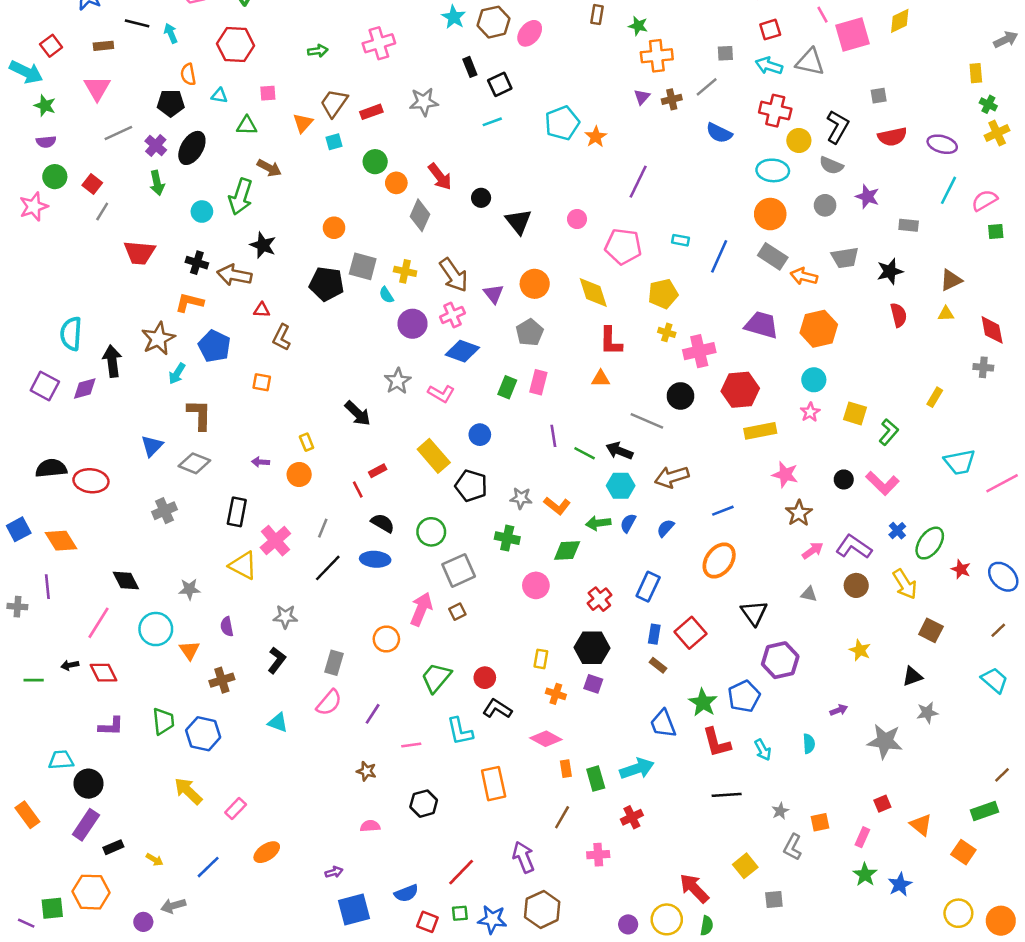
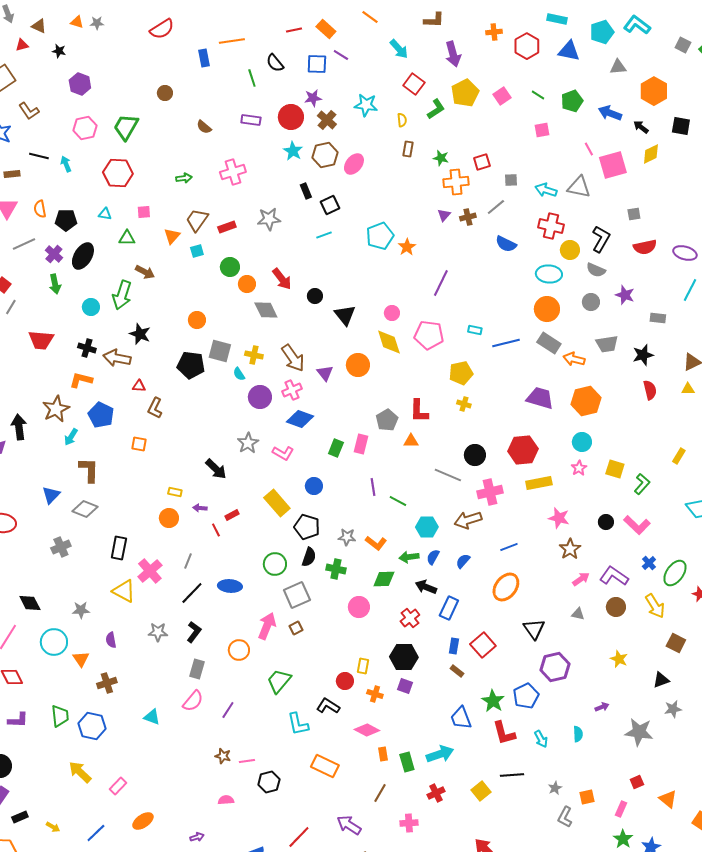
red square: (770, 30) -> (482, 162), moved
orange semicircle: (188, 74) -> (40, 209), moved
gray diamond: (420, 215) -> (266, 310), turned -50
blue line: (719, 256) -> (506, 343), turned 52
yellow diamond: (593, 293) -> (389, 342), moved
gray pentagon: (530, 332) -> (387, 420), moved
pink cross: (699, 351) -> (490, 492), moved
yellow rectangle: (307, 442) -> (175, 492), turned -56
black arrow: (619, 451) -> (426, 587), moved
purple arrow: (260, 462) -> (200, 508), moved
black semicircle: (383, 523) -> (309, 557), moved, turned 78
black L-shape: (277, 660) -> (194, 632), moved
red circle: (485, 678) -> (345, 681), moved
pink line: (411, 745) -> (247, 761), moved
orange rectangle: (494, 784) -> (325, 766), turned -52
purple arrow: (523, 857) -> (349, 825), turned -35
yellow square: (745, 866) -> (481, 791), moved

